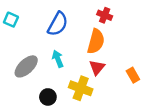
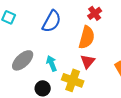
red cross: (105, 15) -> (95, 13), turned 32
cyan arrow: (58, 59) -> (52, 63), moved

